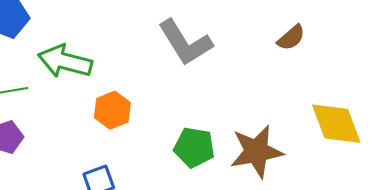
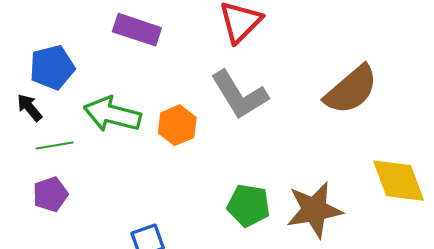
brown semicircle: (291, 38) -> (351, 90), size x1.8
orange hexagon: (112, 110) -> (177, 125), moved

